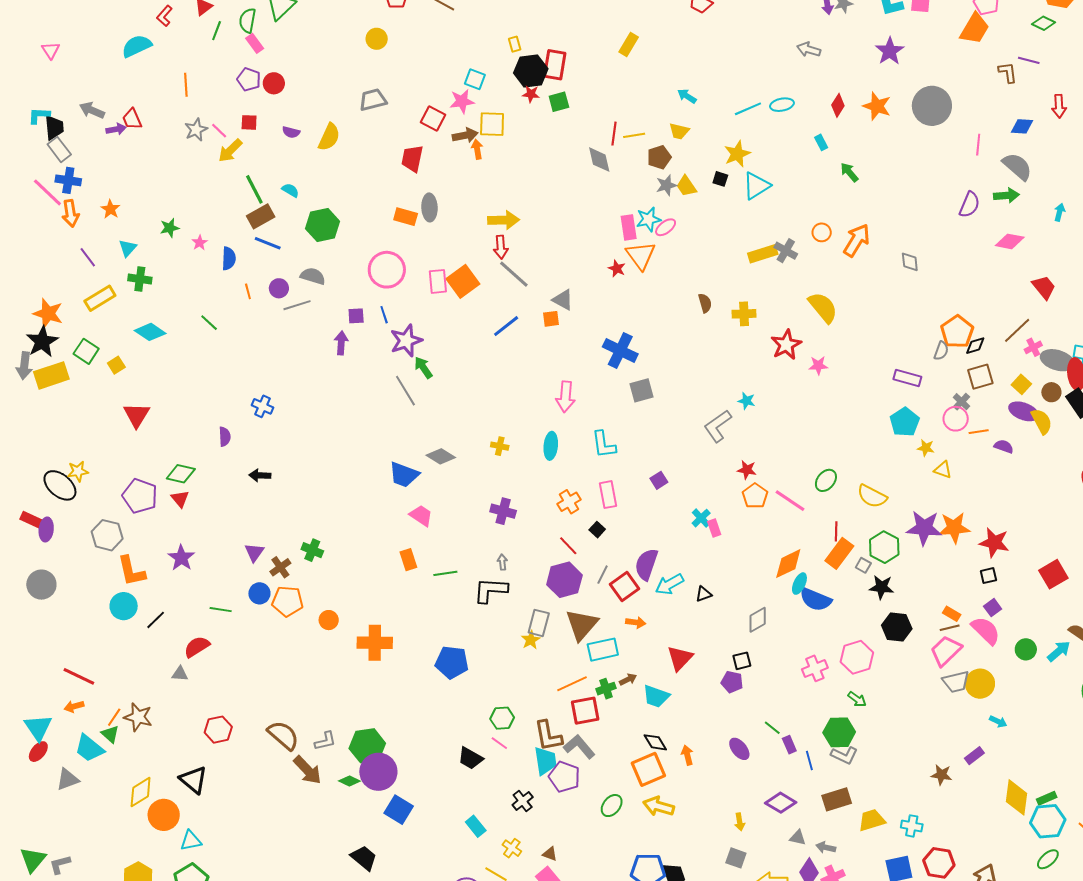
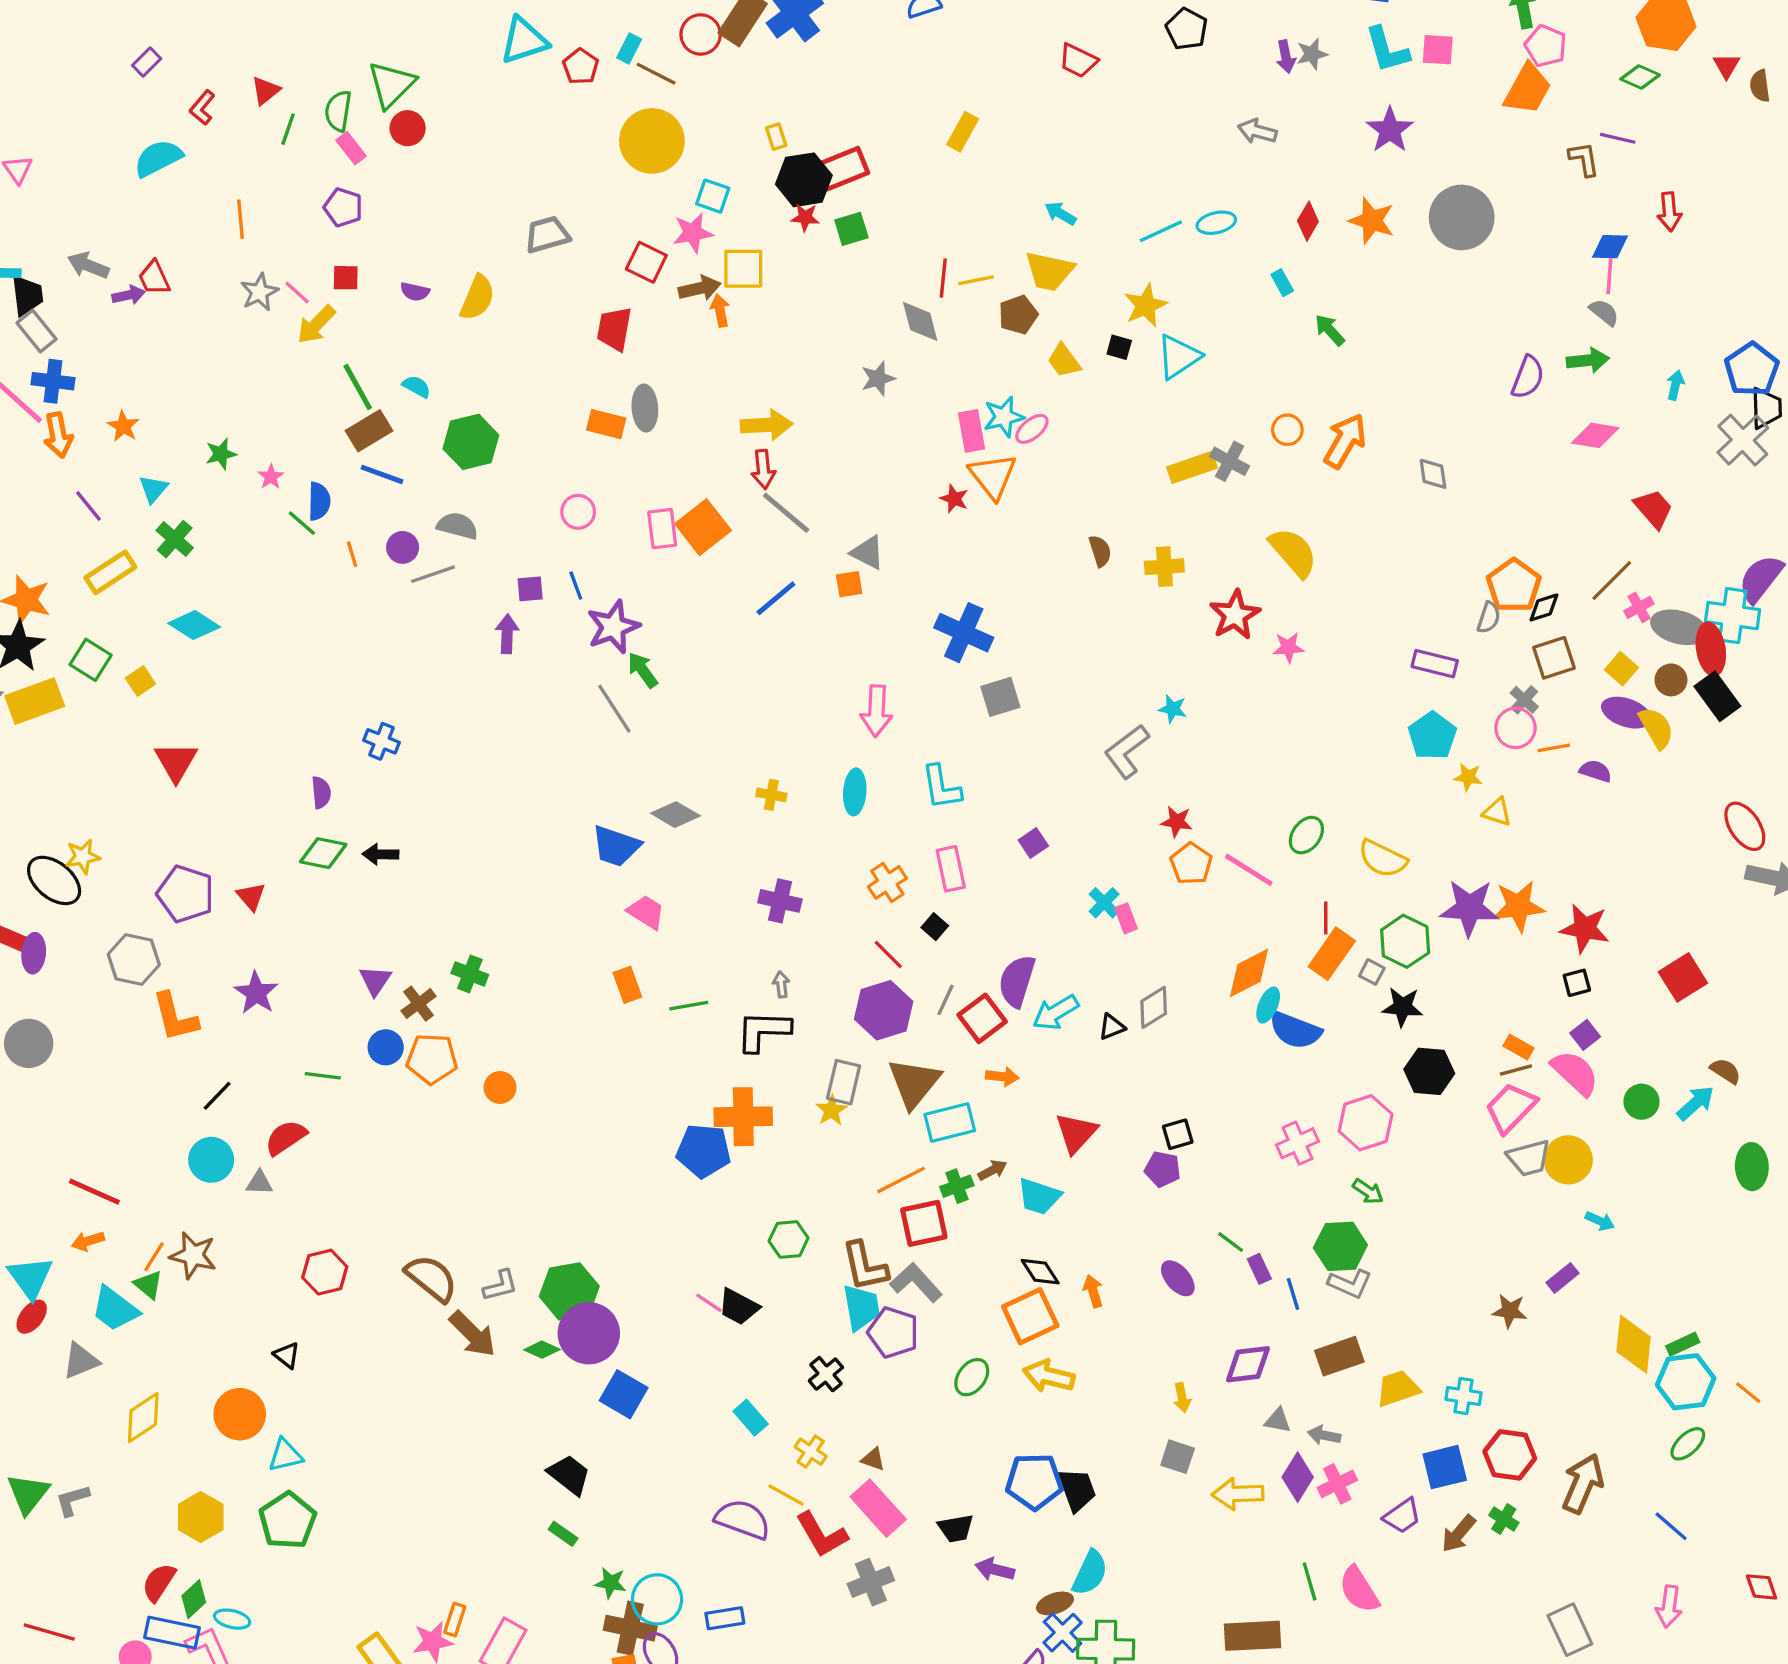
yellow circle: (377, 39) -> (652, 141), moved, size x1.8
red rectangle: (555, 65) -> (843, 169), turned 60
red circle: (274, 83) -> (408, 128), moved
yellow trapezoid: (679, 131) -> (1049, 271), size x1.5
pink line: (978, 145) -> (1609, 276), moved
gray semicircle: (1017, 166) -> (1604, 312), size x0.6
gray star: (666, 185) -> (878, 379), moved
pink circle: (387, 270) -> (578, 512), size x0.6
green cross: (140, 279) -> (175, 539), turned 35
green line: (209, 323) -> (302, 523), moved
green diamond: (181, 474) -> (323, 853), moved
cyan circle: (124, 606) -> (211, 1160), moved
gray diamond: (758, 620) -> (1154, 1007), moved
orange cross: (375, 643) -> (743, 1117), moved
pink line: (499, 743) -> (709, 1303), moved
black triangle: (193, 780) -> (287, 1355), size x0.6
yellow diamond: (141, 792) -> (143, 1418), moved
purple diamond: (781, 803) -> (1248, 1364), turned -36

